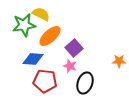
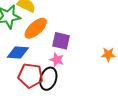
purple square: (74, 48) -> (61, 41), turned -36
black ellipse: (85, 83) -> (48, 79), moved

